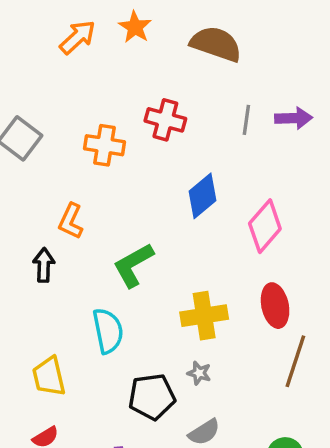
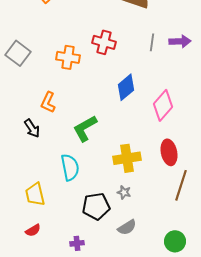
black arrow: (44, 265) -> (32, 128), turned 144

